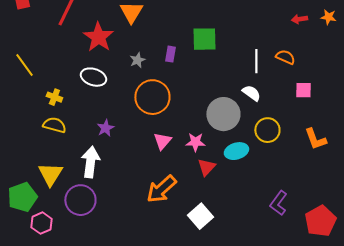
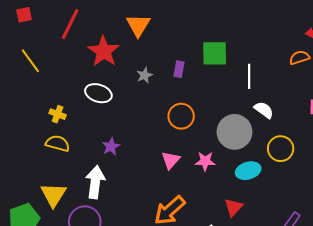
orange semicircle: (285, 57) -> (299, 58), moved, turned -42
white line: (256, 61) -> (249, 76), moved
yellow line: (24, 65) -> (30, 61), moved
orange circle: (152, 97) -> (181, 116), moved, size x0.7
red triangle: (206, 167) -> (233, 207), moved

